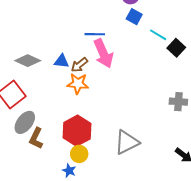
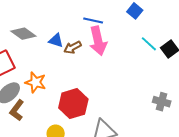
cyan line: (158, 35) -> (149, 44), moved
orange star: (78, 84) -> (35, 82), moved
red hexagon: (77, 131) -> (73, 104), moved

